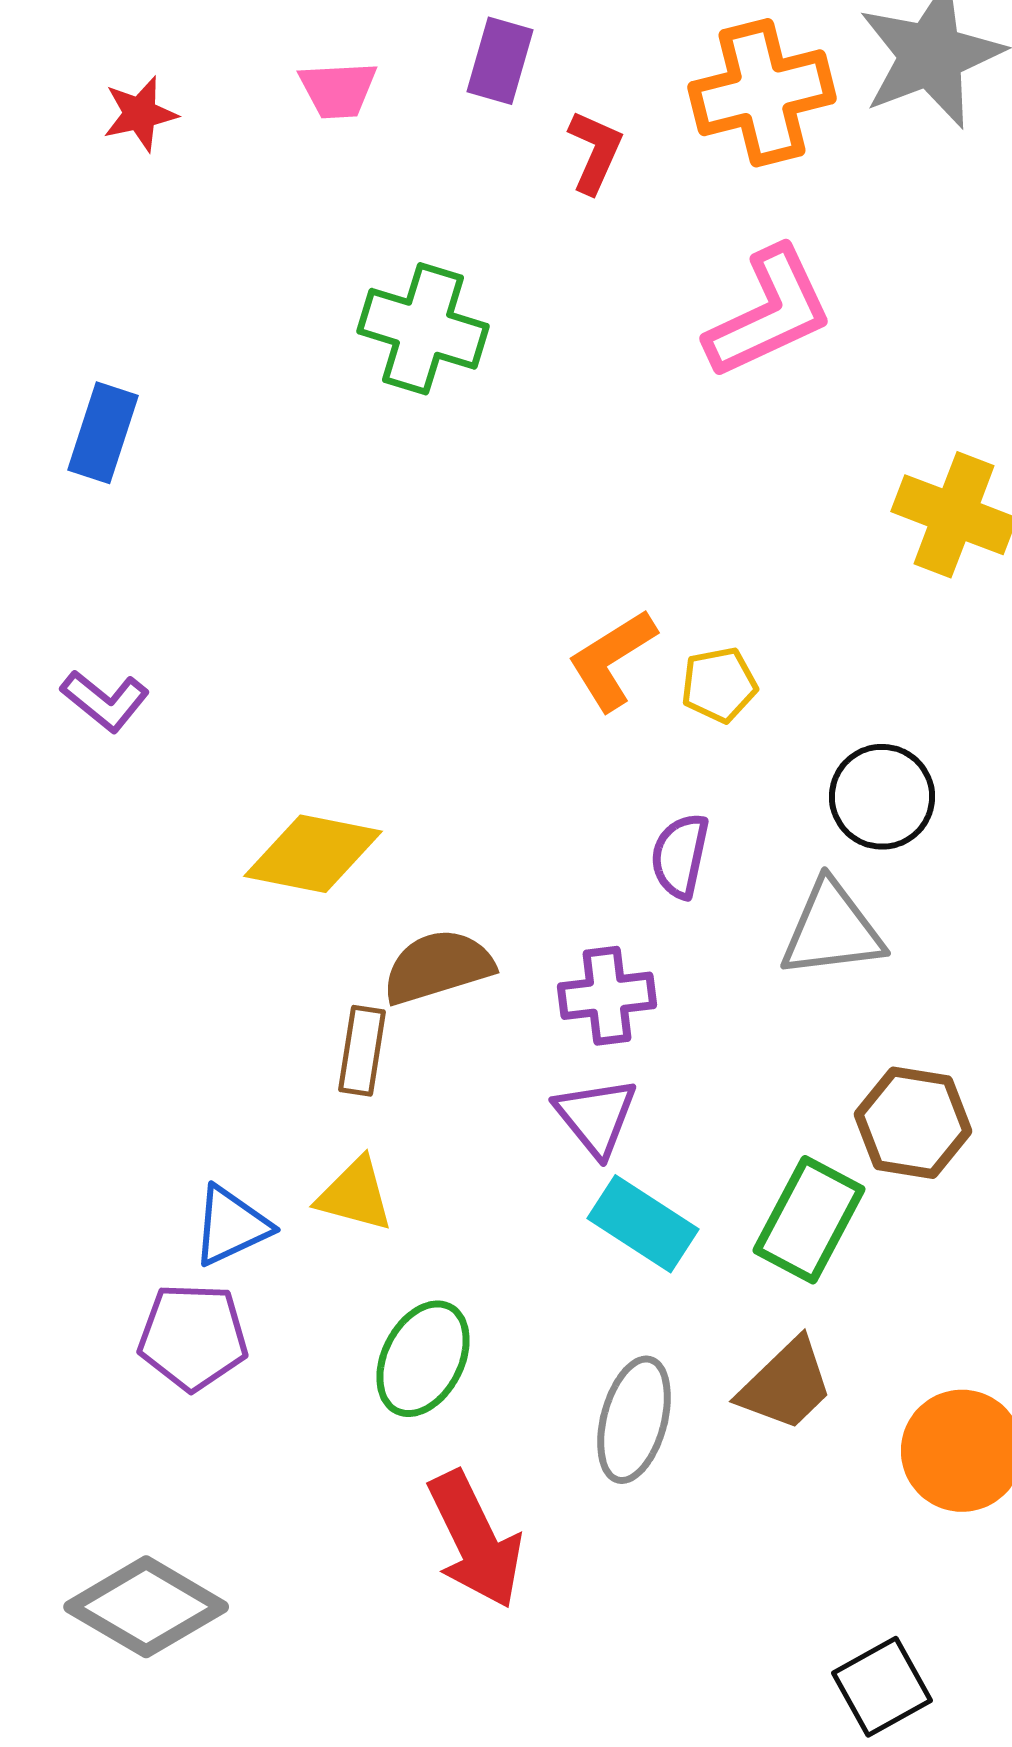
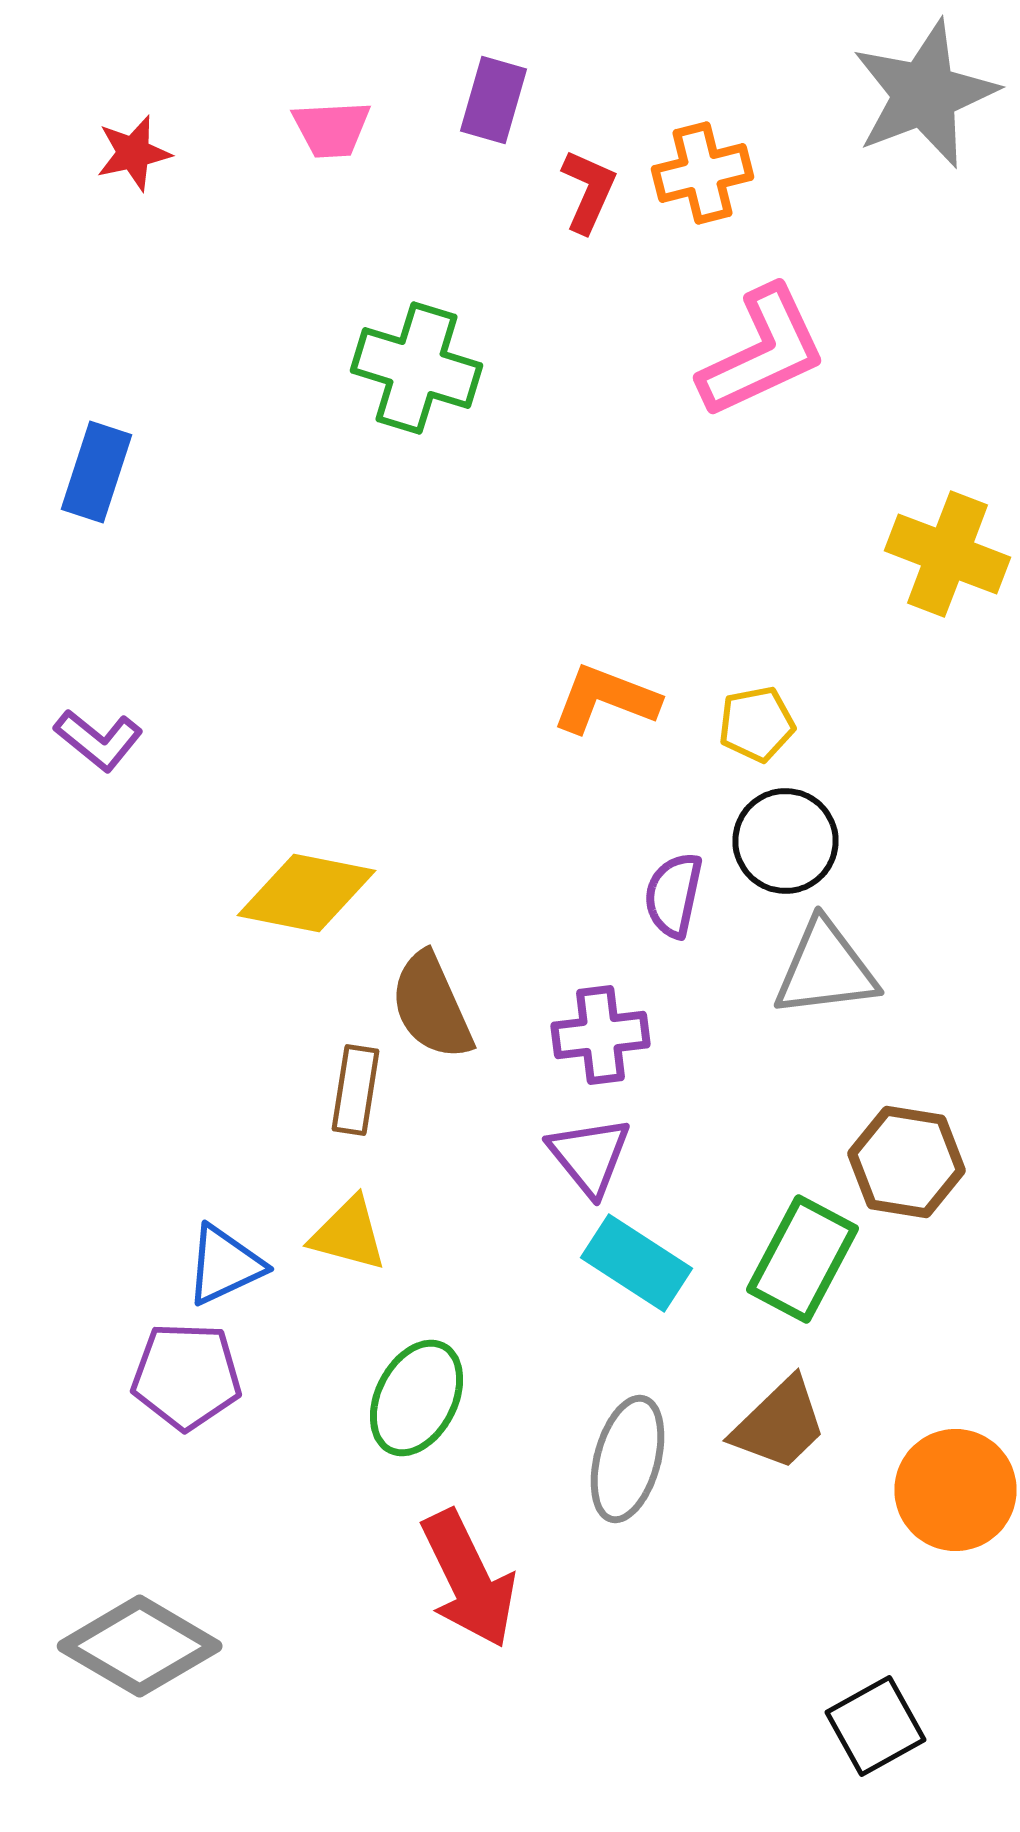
orange cross: (762, 93) -> (702, 173), moved, size x0.7
orange L-shape: (612, 660) -> (606, 699), turned 53
yellow pentagon: (719, 685) -> (756, 724), moved
black circle: (882, 797) -> (786, 841), moved
brown semicircle: (438, 967) -> (432, 1006), turned -97

